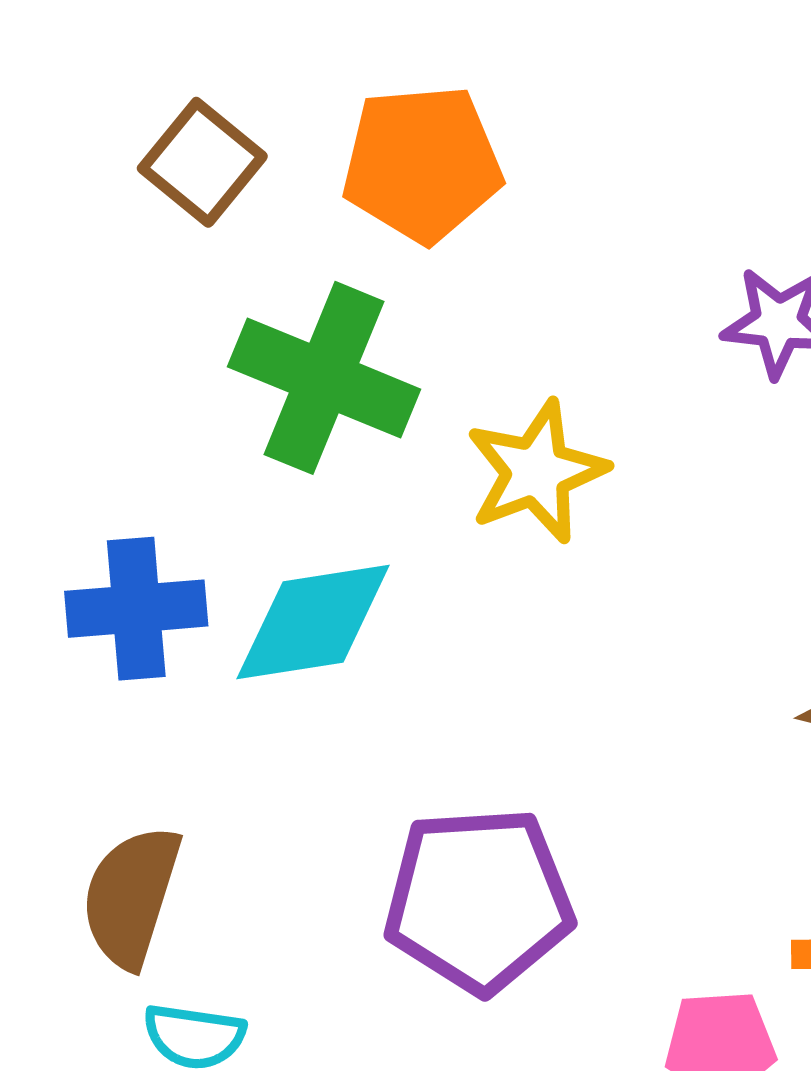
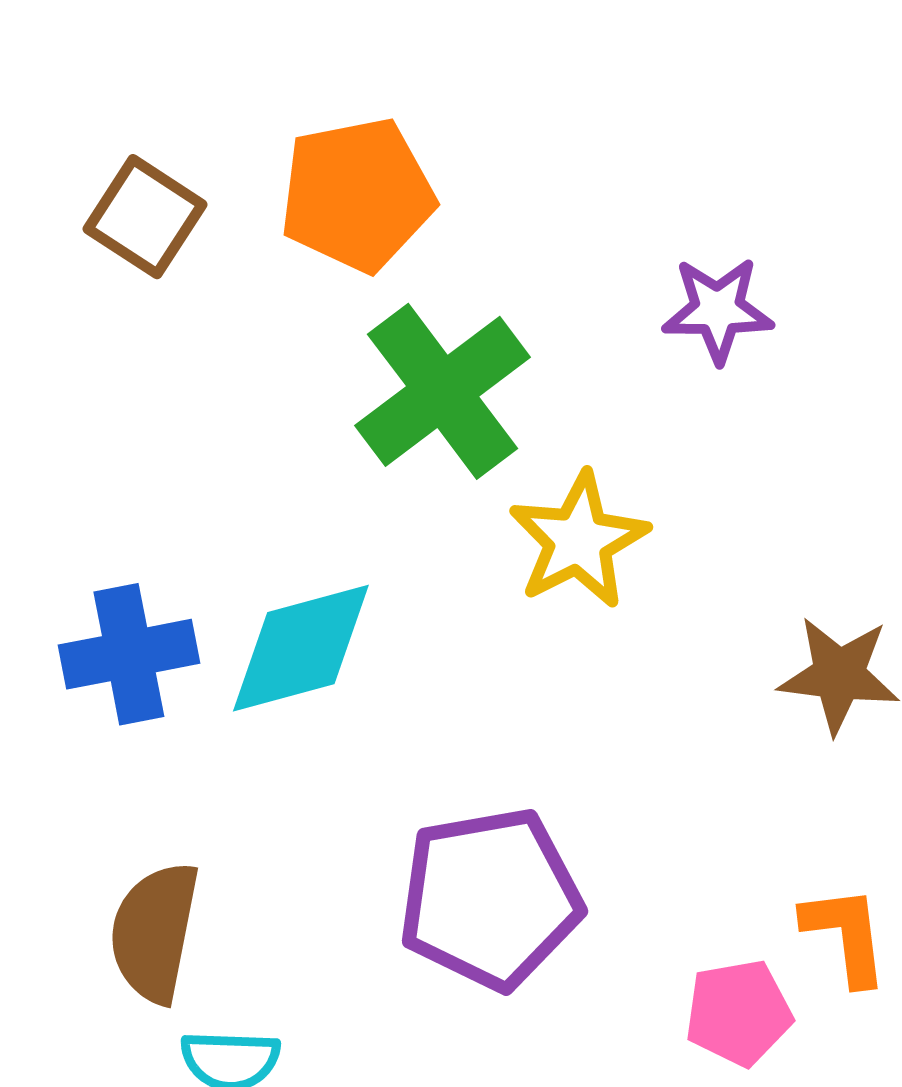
green cross: (324, 378) -> (443, 391), moved, turned 37
yellow star: (536, 472) -> (579, 540), moved

